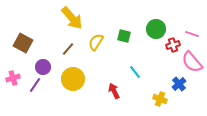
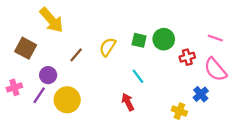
yellow arrow: (72, 18) -> (51, 20), moved
green circle: (156, 29) -> (164, 39), moved
red cross: (173, 45) -> (187, 57), moved
cyan line: (135, 72) -> (138, 76), moved
yellow circle: (73, 79) -> (67, 100), moved

